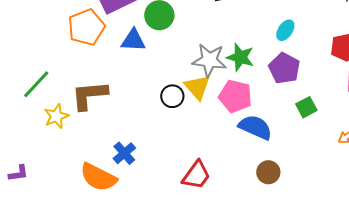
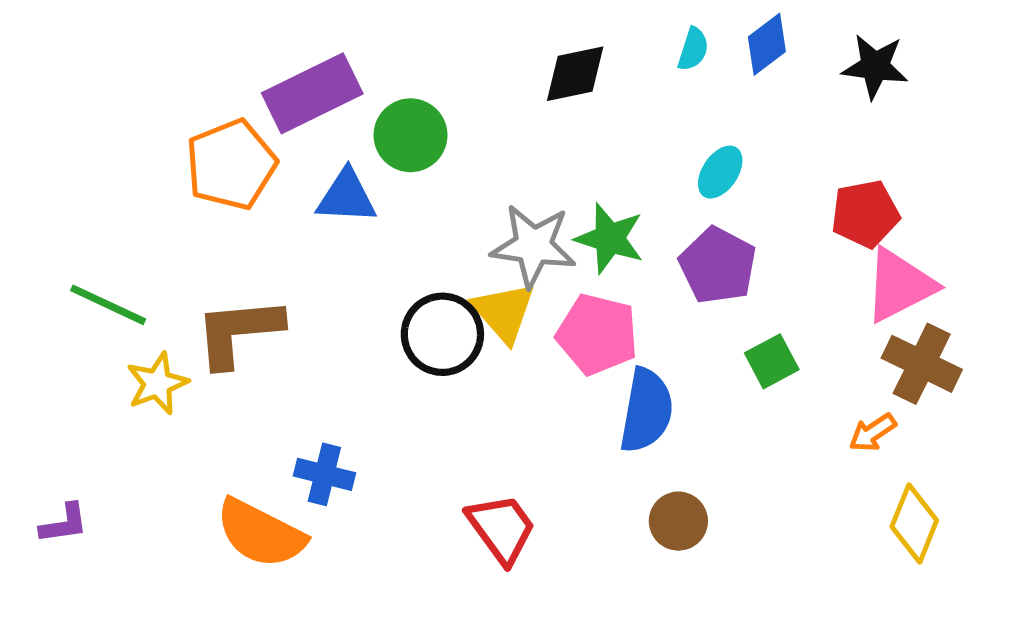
green line: (36, 84) -> (108, 305), turned 72
black circle: (172, 96) -> (442, 334), size x1.4
blue semicircle: (255, 127) -> (646, 410), turned 76
blue cross: (124, 153) -> (324, 474), turned -35
red trapezoid: (196, 175) -> (501, 528), turned -72

